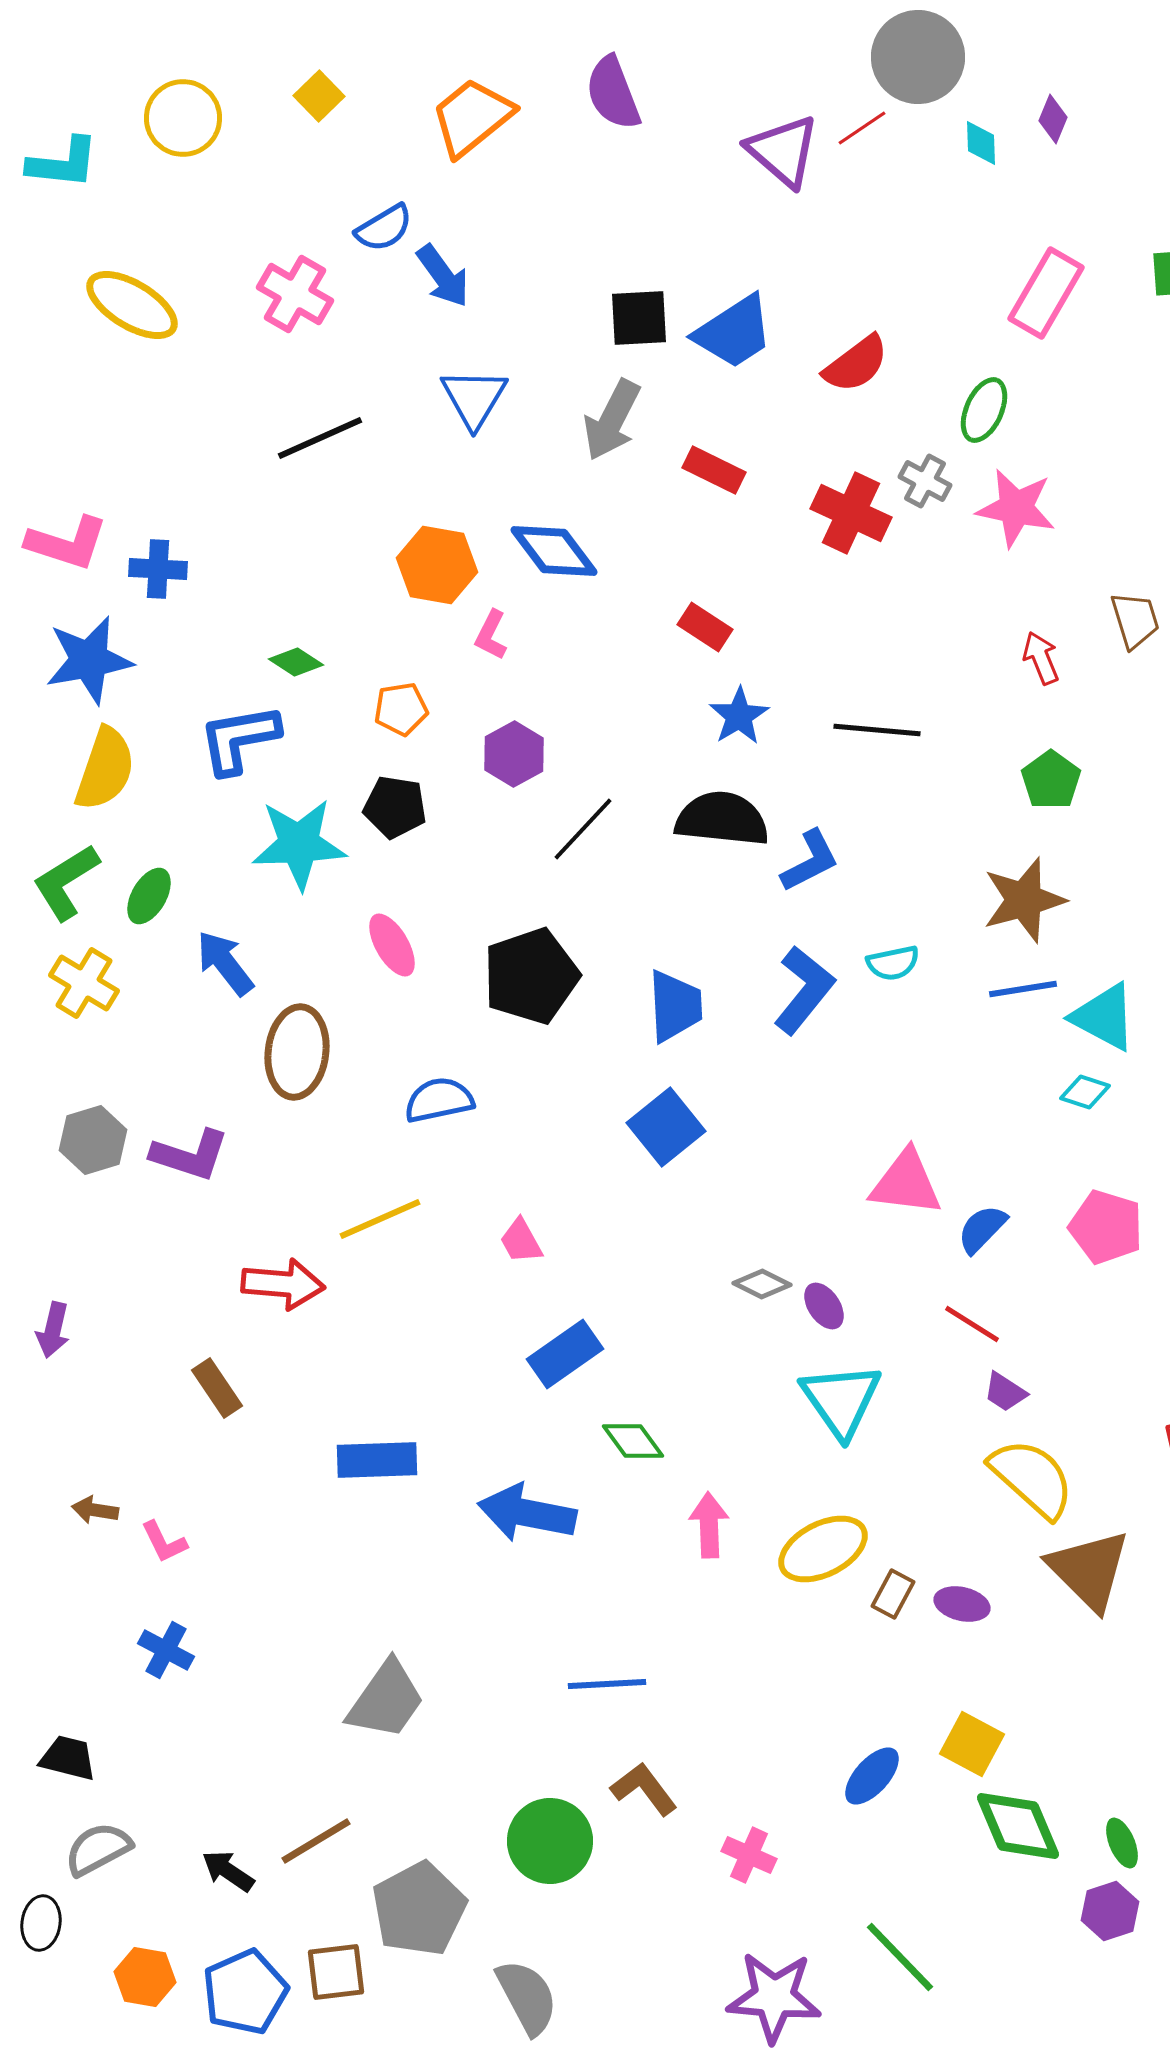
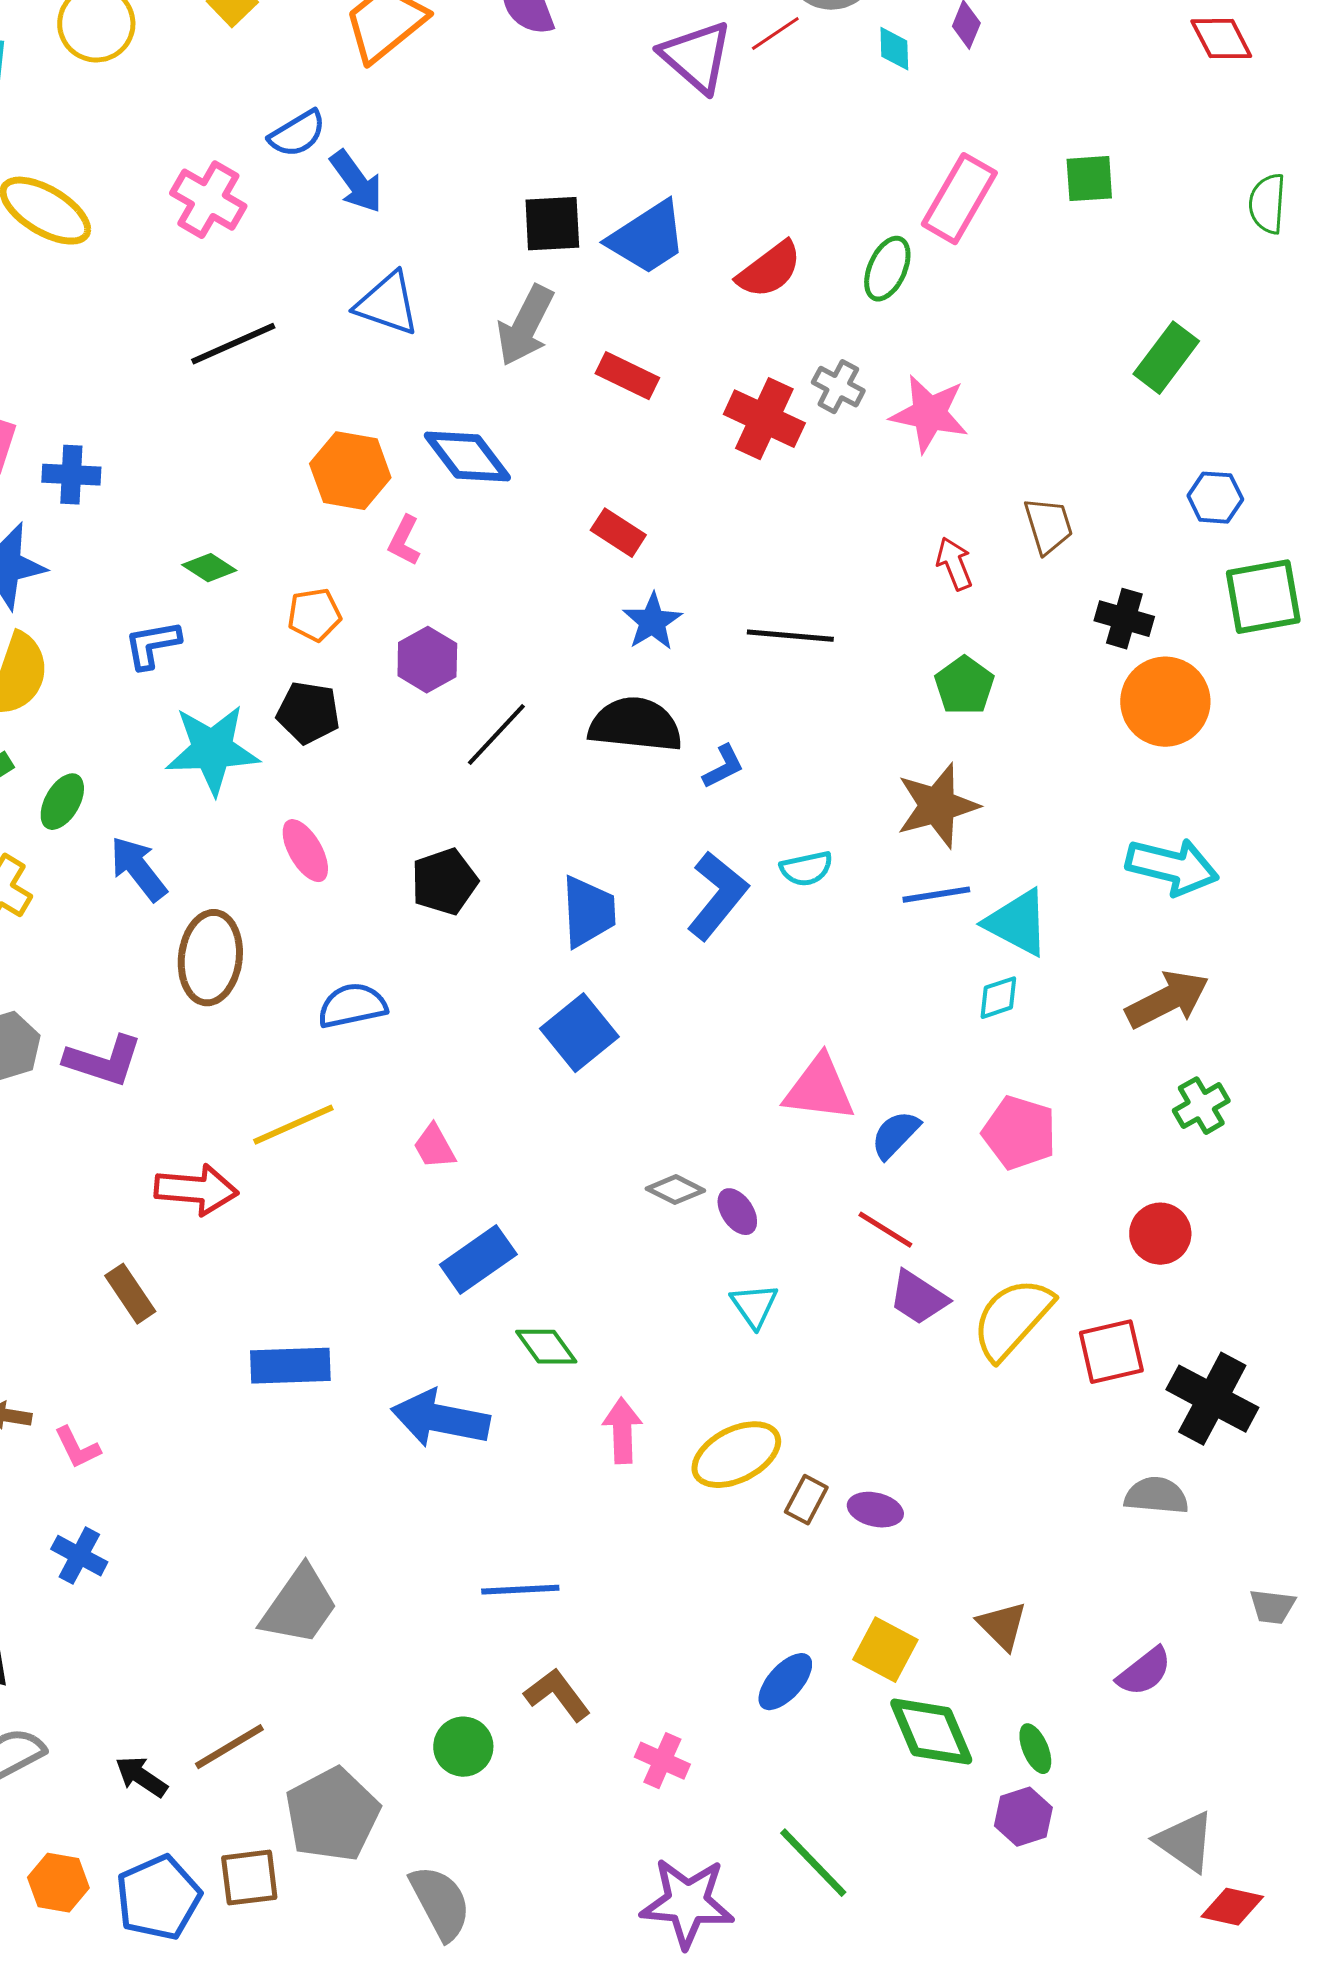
blue triangle: (474, 398) -> (387, 304), turned -42
green ellipse: (984, 410) -> (887, 269), moved
blue L-shape: (239, 739) -> (152, 645), size x0.7
blue L-shape: (810, 861) -> (723, 767), size x0.7
black pentagon: (531, 976) -> (444, 882), size x0.7
cyan diamond: (1085, 1092) -> (998, 998), turned -36
purple trapezoid: (1005, 1392) -> (918, 1298), size x1.4
cyan triangle: (841, 1400) -> (754, 1306), size x0.6
yellow semicircle: (1032, 1478) -> (1012, 1319), moved, turned -90
brown triangle: (1089, 1570) -> (1002, 1626), moved, size x0.6
green circle: (550, 1841) -> (463, 1747), size x0.7

